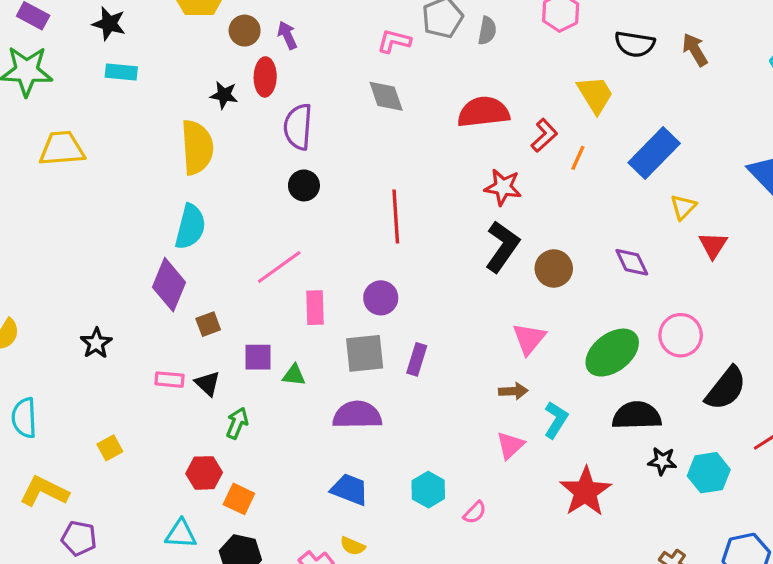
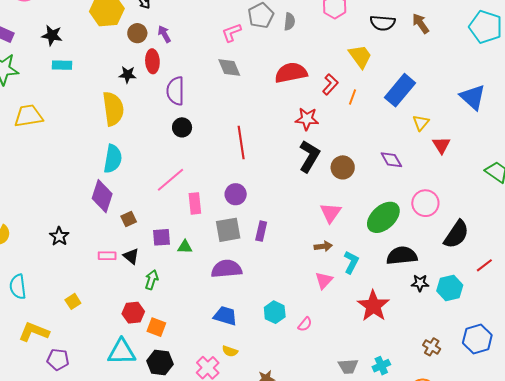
pink L-shape: (394, 41) -> (232, 33), turned -30
cyan triangle: (181, 534) -> (122, 352), size x1.4

